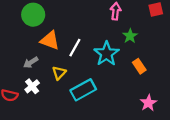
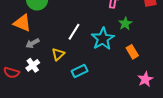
orange triangle: (50, 40) -> (22, 23), moved
cyan rectangle: (83, 90) -> (80, 71), size x0.7
pink star: (148, 103) -> (145, 79), moved

